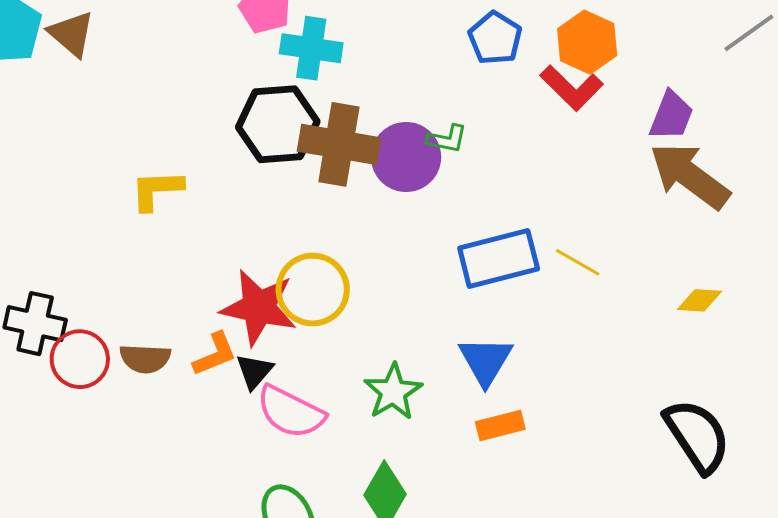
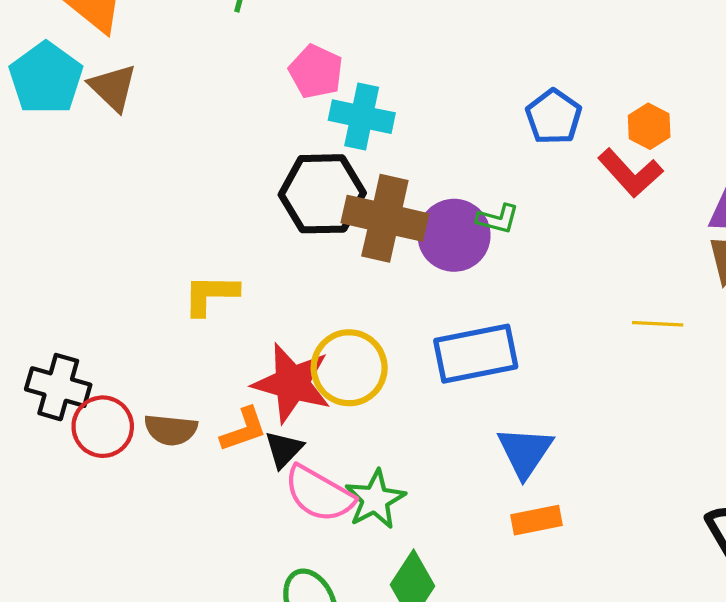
orange hexagon: (587, 42) -> (649, 126), size x0.7
yellow L-shape: (157, 190) -> (211, 295), moved
blue rectangle: (499, 259) -> (476, 354), moved
yellow line: (578, 262) -> (658, 324), moved, turned -30
green star: (393, 392) -> (375, 499), moved

